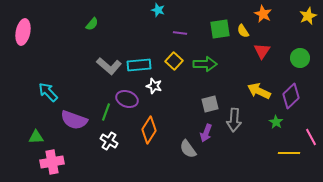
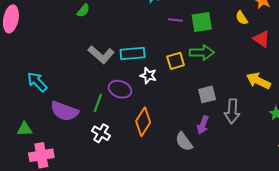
green square: (220, 29) -> (202, 22), moved
red triangle: (262, 51) -> (262, 39), turned -30
yellow square: (174, 61) -> (176, 61), moved, turned 30

